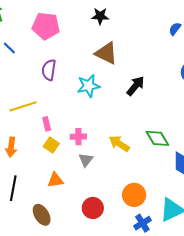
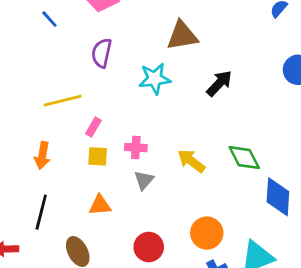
brown triangle: (106, 53) -> (182, 36), turned -40
pink rectangle: (47, 124) -> (93, 127), turned 40
yellow square: (51, 145) -> (98, 156), turned -35

